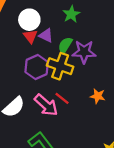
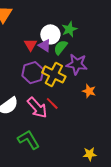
white circle: (29, 20) -> (50, 34), moved
green semicircle: (65, 45) -> (61, 47), moved
orange star: (98, 96) -> (89, 91), moved

